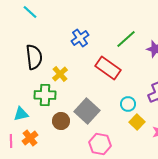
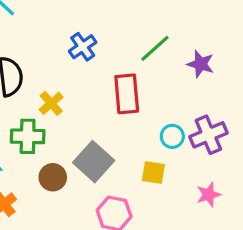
red rectangle: (108, 68) -> (127, 94), turned 50
cyan circle: (128, 104) -> (172, 136), moved
yellow square: (137, 122) -> (153, 173), moved, turned -35

